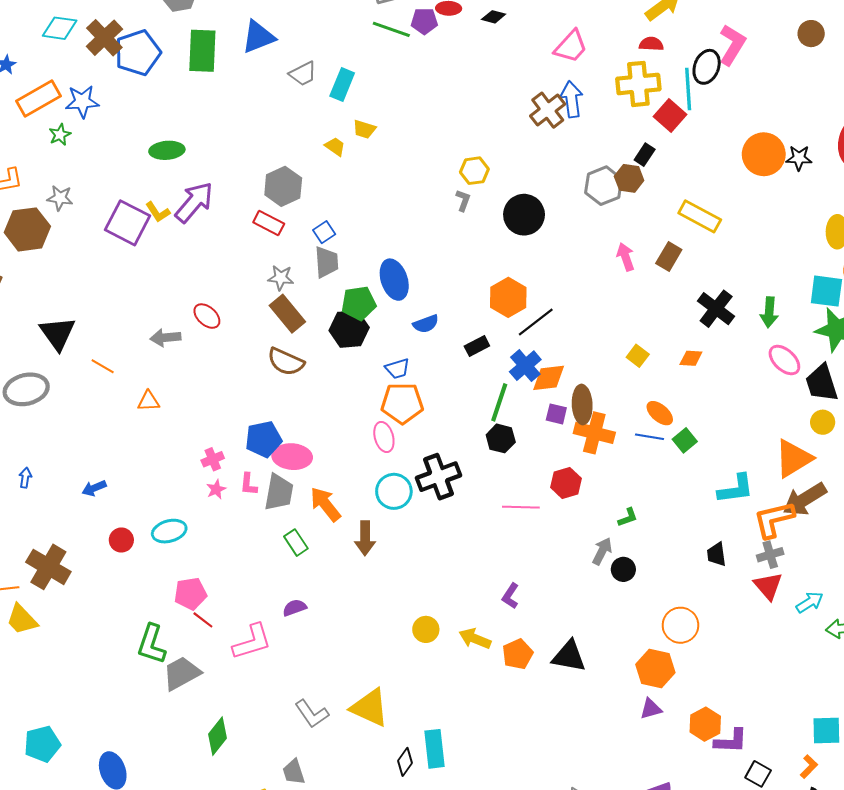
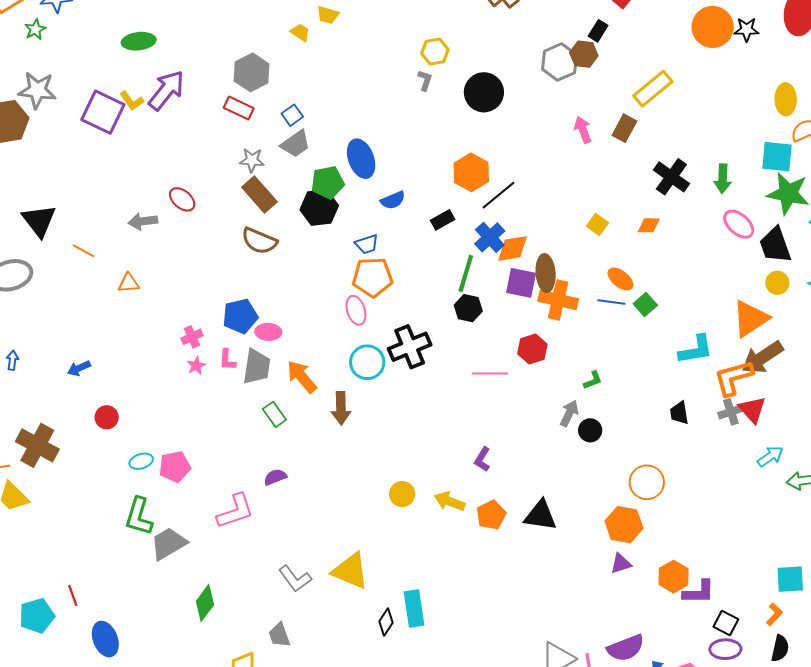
gray star: (60, 198) -> (37, 90), size x1.5
yellow rectangle: (700, 216) -> (653, 89), turned -66
gray trapezoid: (326, 262) -> (295, 144), turned 60
purple square: (556, 414) -> (521, 283), size x1.5
pink ellipse: (292, 457) -> (268, 332), size x0.7
cyan ellipse: (169, 531) -> (141, 461), moved, size x0.7
red triangle: (768, 586) -> (752, 410), moved
red line: (203, 620) -> (73, 595), moved, turned 35

